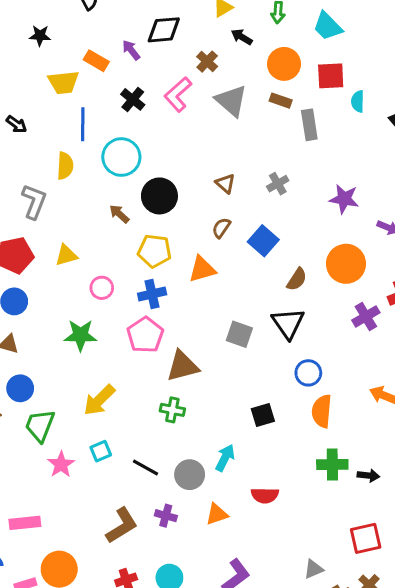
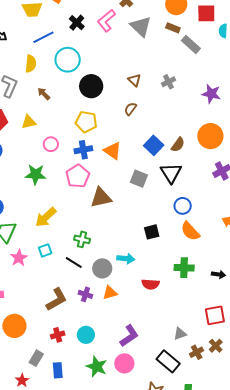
blue line: (83, 124) -> (43, 37), turned 60
gray rectangle: (309, 125) -> (191, 44), turned -42
brown arrow: (119, 214) -> (44, 94), moved
blue square: (263, 241) -> (154, 145), moved
orange triangle: (202, 269) -> (112, 151), moved, turned 48
green cross: (172, 410) -> (82, 239), moved
orange semicircle: (322, 411) -> (190, 231), turned -50
cyan arrow: (225, 458) -> (126, 259), turned 66
green cross: (332, 465) -> (184, 268), moved
orange triangle: (217, 514) -> (110, 293), moved

